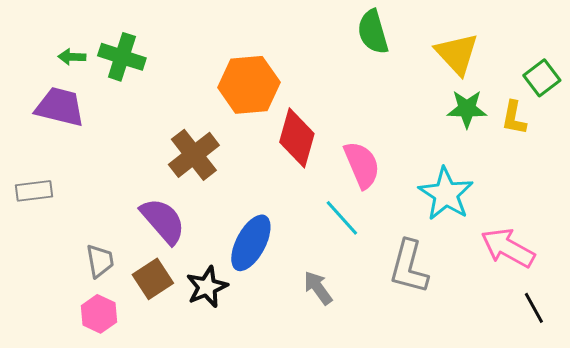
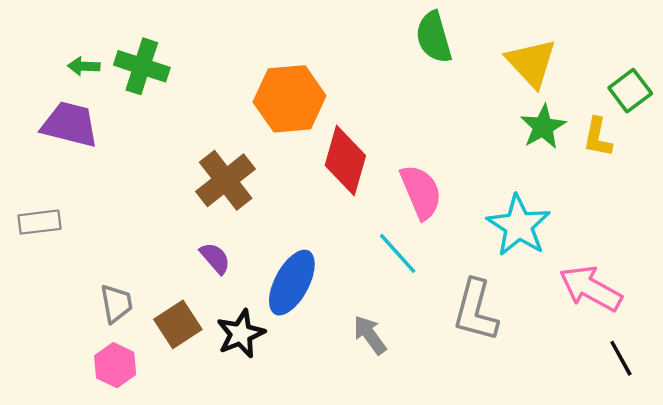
green star: (467, 109) -> (543, 127), turned -30
purple semicircle: (163, 221) -> (215, 258), moved, size x0.6

